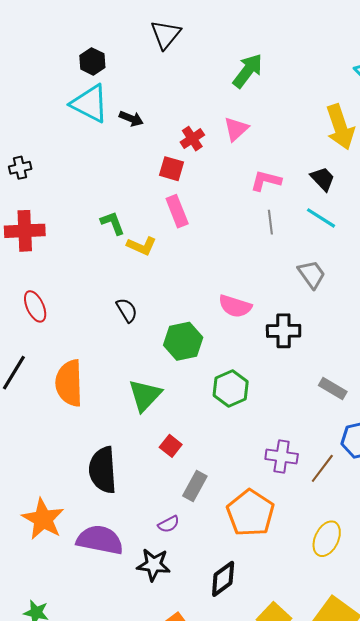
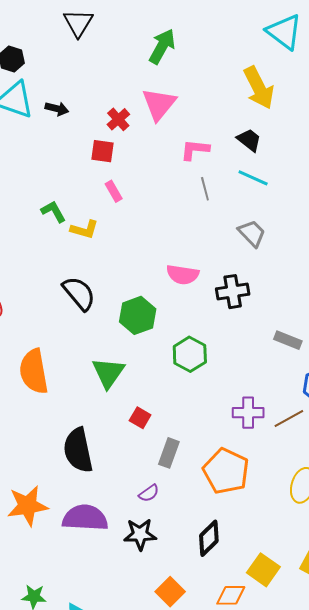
pink triangle: (236, 129) -> (159, 104), size x1.4
pink rectangle: (177, 211) -> (114, 191), size x0.7
black semicircle: (127, 310) -> (79, 293), size x1.5
brown line: (322, 468) -> (289, 418), turned 32
orange star: (43, 519) -> (28, 506), turned -30

